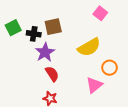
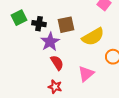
brown square: (53, 27) -> (66, 25), moved
pink triangle: (94, 85) -> (86, 74), moved

